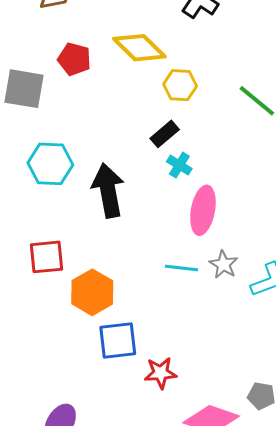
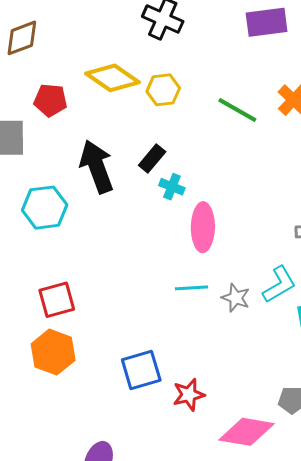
yellow hexagon: (180, 85) -> (163, 90), moved
black arrow: (108, 190) -> (97, 167), moved
gray star: (223, 264) -> (236, 298), moved
orange hexagon: (92, 292) -> (53, 352), moved

